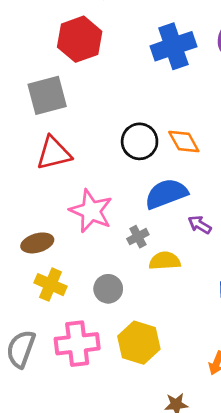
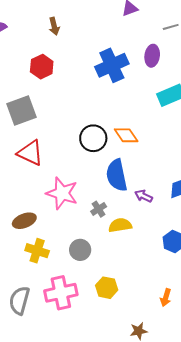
red hexagon: (80, 39) -> (42, 67), size x0.7
red triangle: (54, 153) -> (30, 153), turned 44
blue semicircle: (166, 194) -> (117, 175), turned -76
yellow hexagon: (139, 343) -> (107, 288), size x0.7

